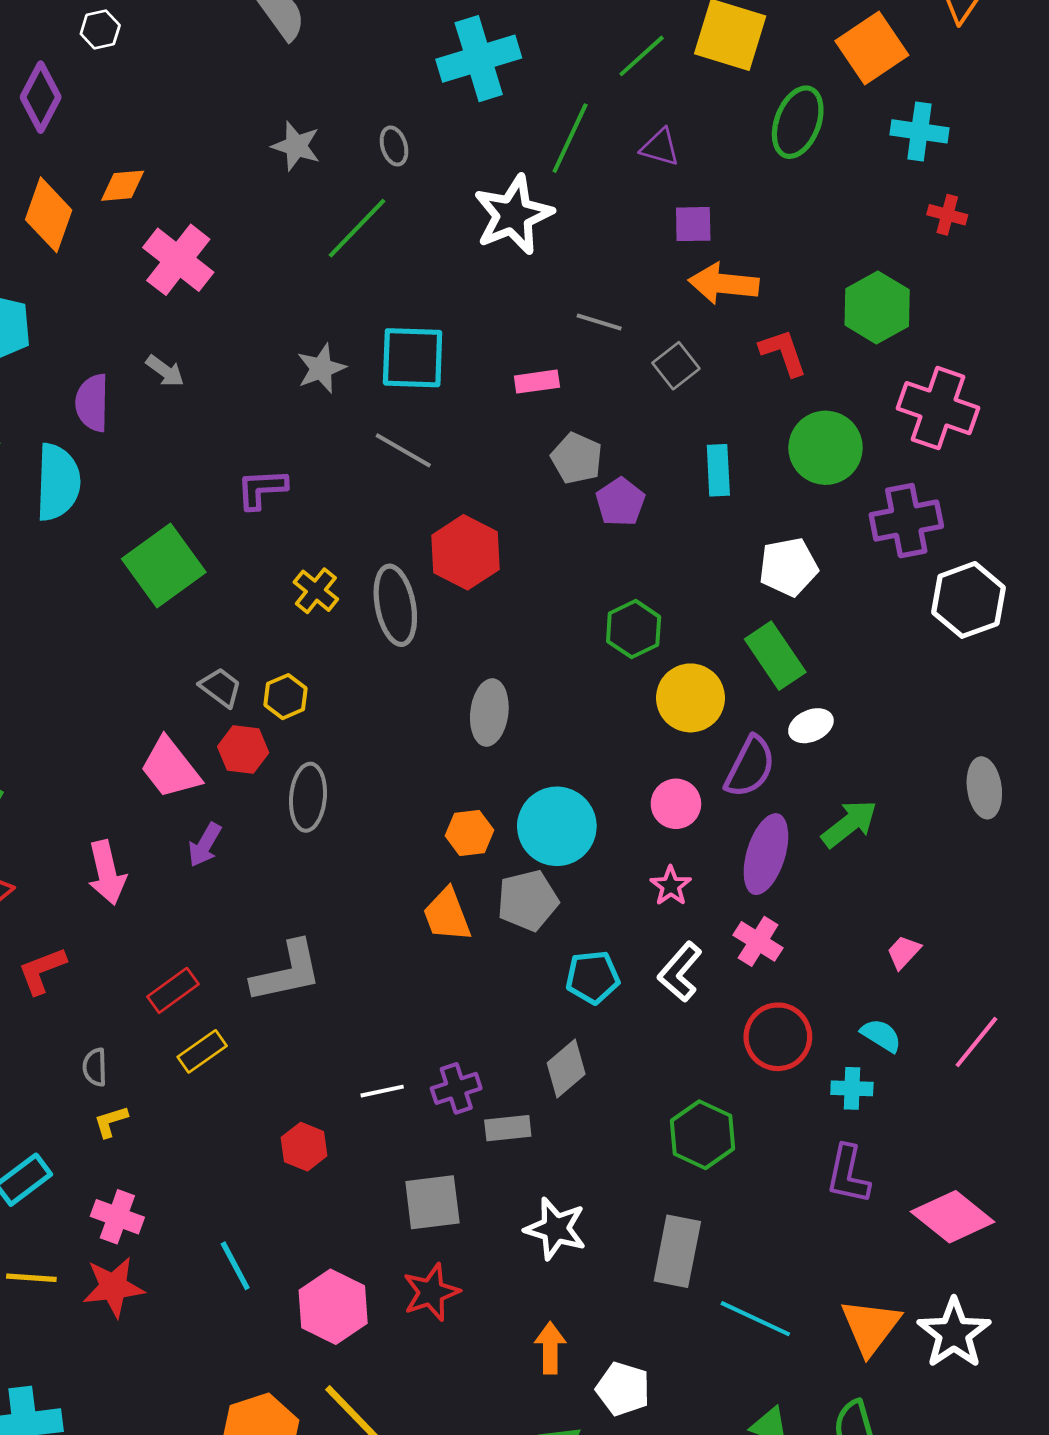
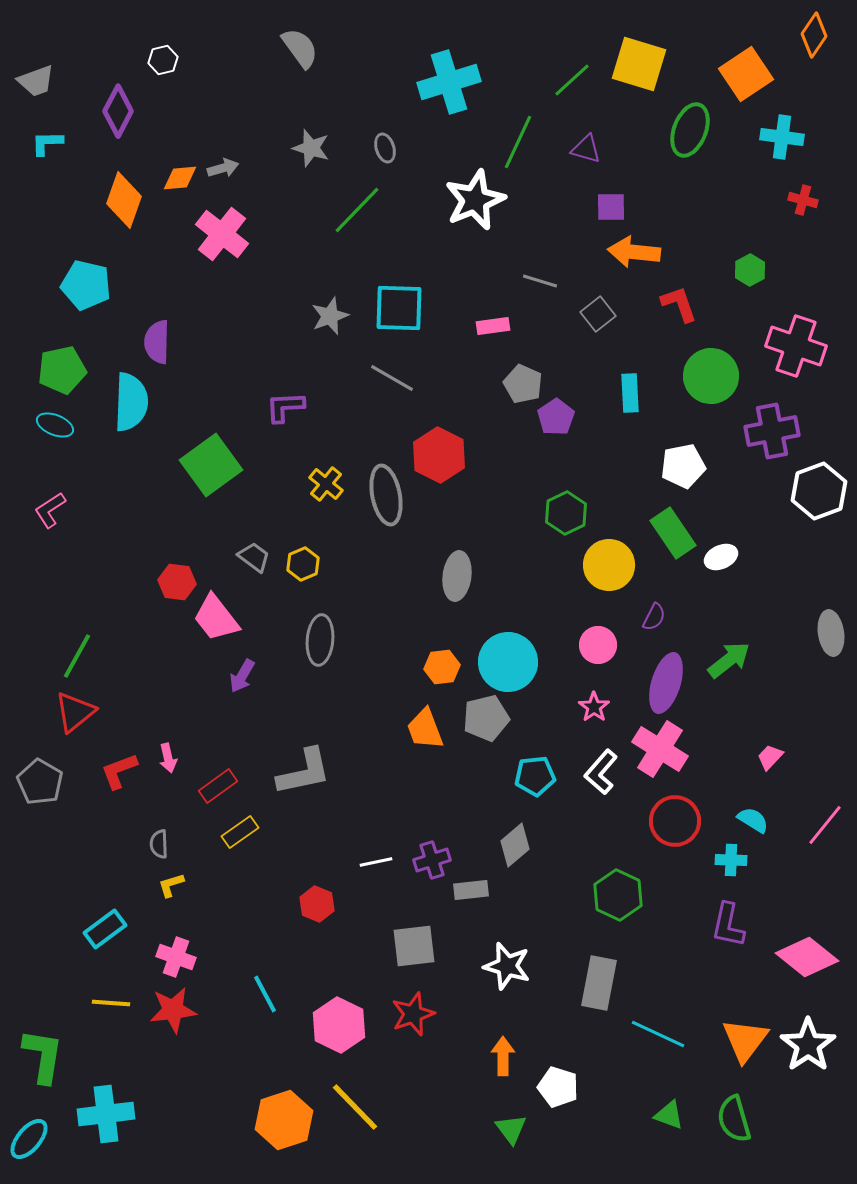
green hexagon: (877, 307) -> (750, 270), size x0.6
gray arrow: (165, 371) -> (223, 168), moved, turned -52
white ellipse: (811, 726) -> (721, 557), moved
red hexagon: (243, 750) -> (177, 582), moved
purple semicircle: (750, 767) -> (654, 617), size x0.6
pink arrow: (107, 873) -> (168, 758), moved, size x0.6
pink cross: (758, 941) -> (660, 749), size x1.5

